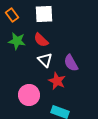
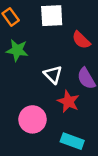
red semicircle: (41, 40) -> (81, 40), moved

